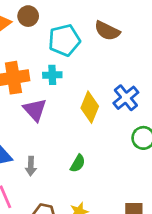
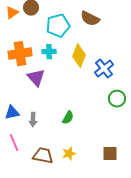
yellow diamond: (90, 107) -> (79, 56), moved

